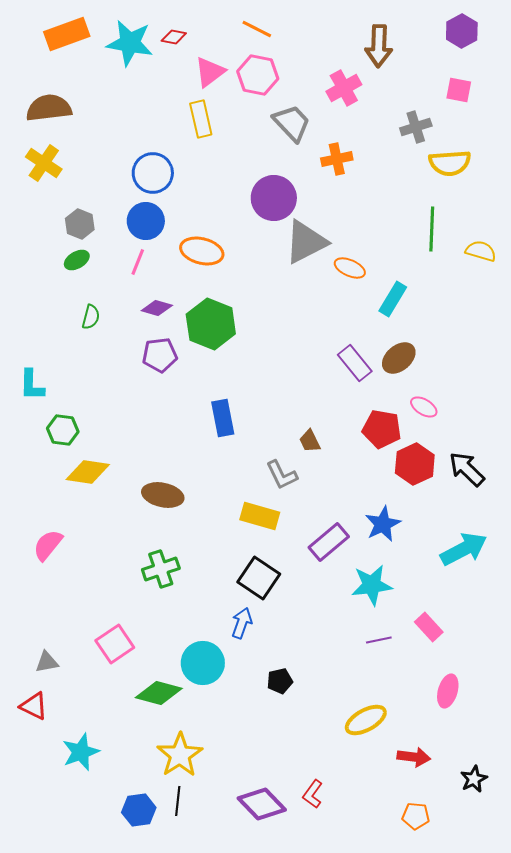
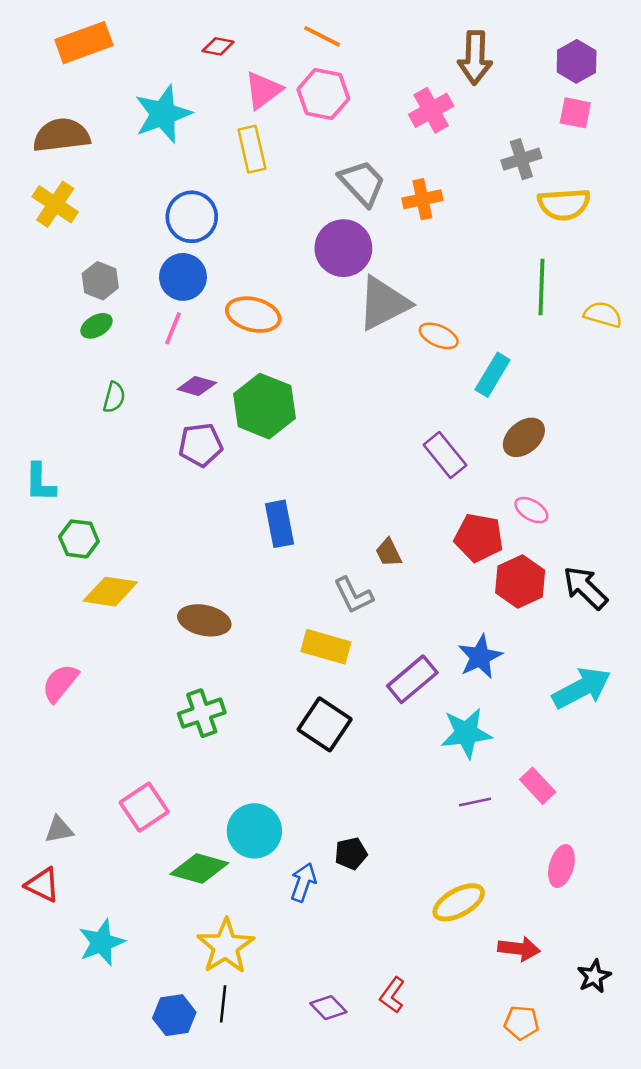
purple hexagon: (462, 31) -> (577, 61), moved
cyan star: (130, 43) -> (163, 114), moved, turned -30
gray trapezoid: (292, 123) -> (362, 183), moved
brown ellipse: (399, 358) -> (524, 437), moved
blue arrow: (242, 623) -> (303, 882), moved
purple diamond: (262, 804) -> (328, 1008), size x0.6

